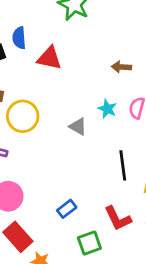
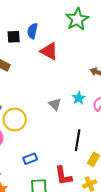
yellow circle: (23, 116) -> (15, 119), moved

